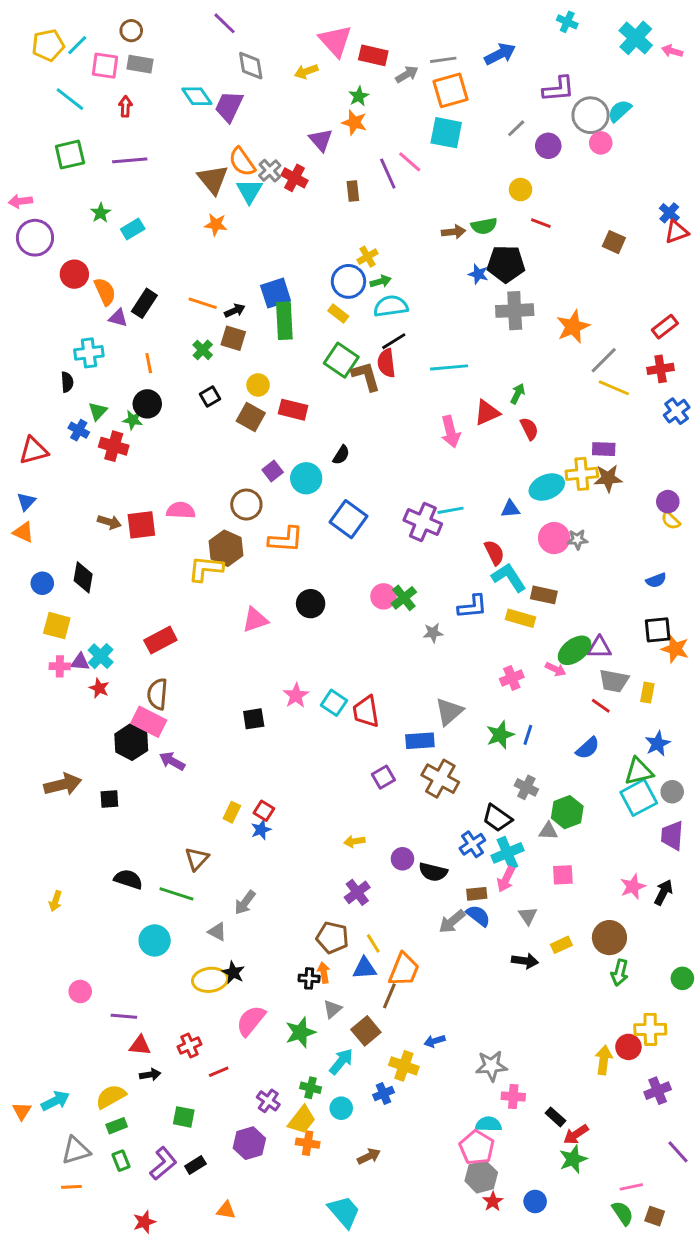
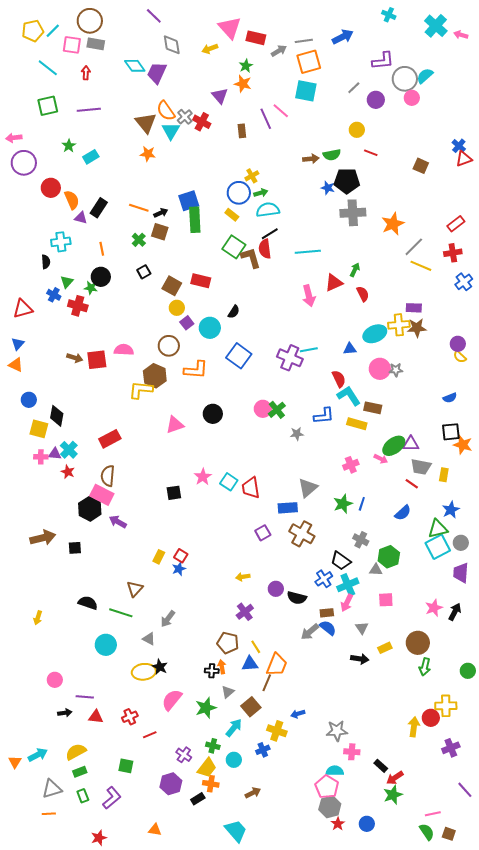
brown circle: (131, 31) -> (90, 21), size x1.6
yellow circle: (258, 385) -> (177, 308), moved
black diamond: (83, 577) -> (57, 416), moved
black arrow: (150, 1075) -> (65, 713), moved
black rectangle: (195, 1165) -> (198, 799), moved

